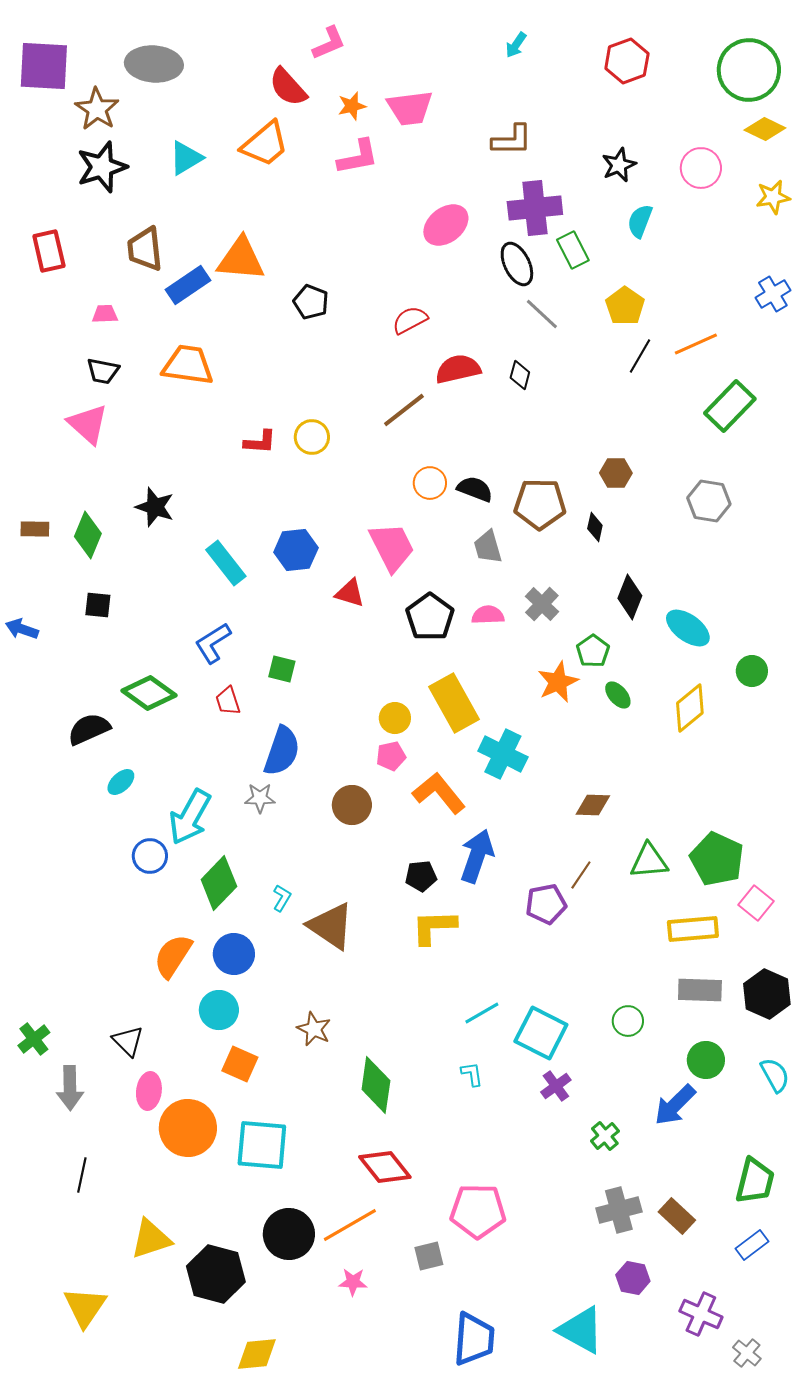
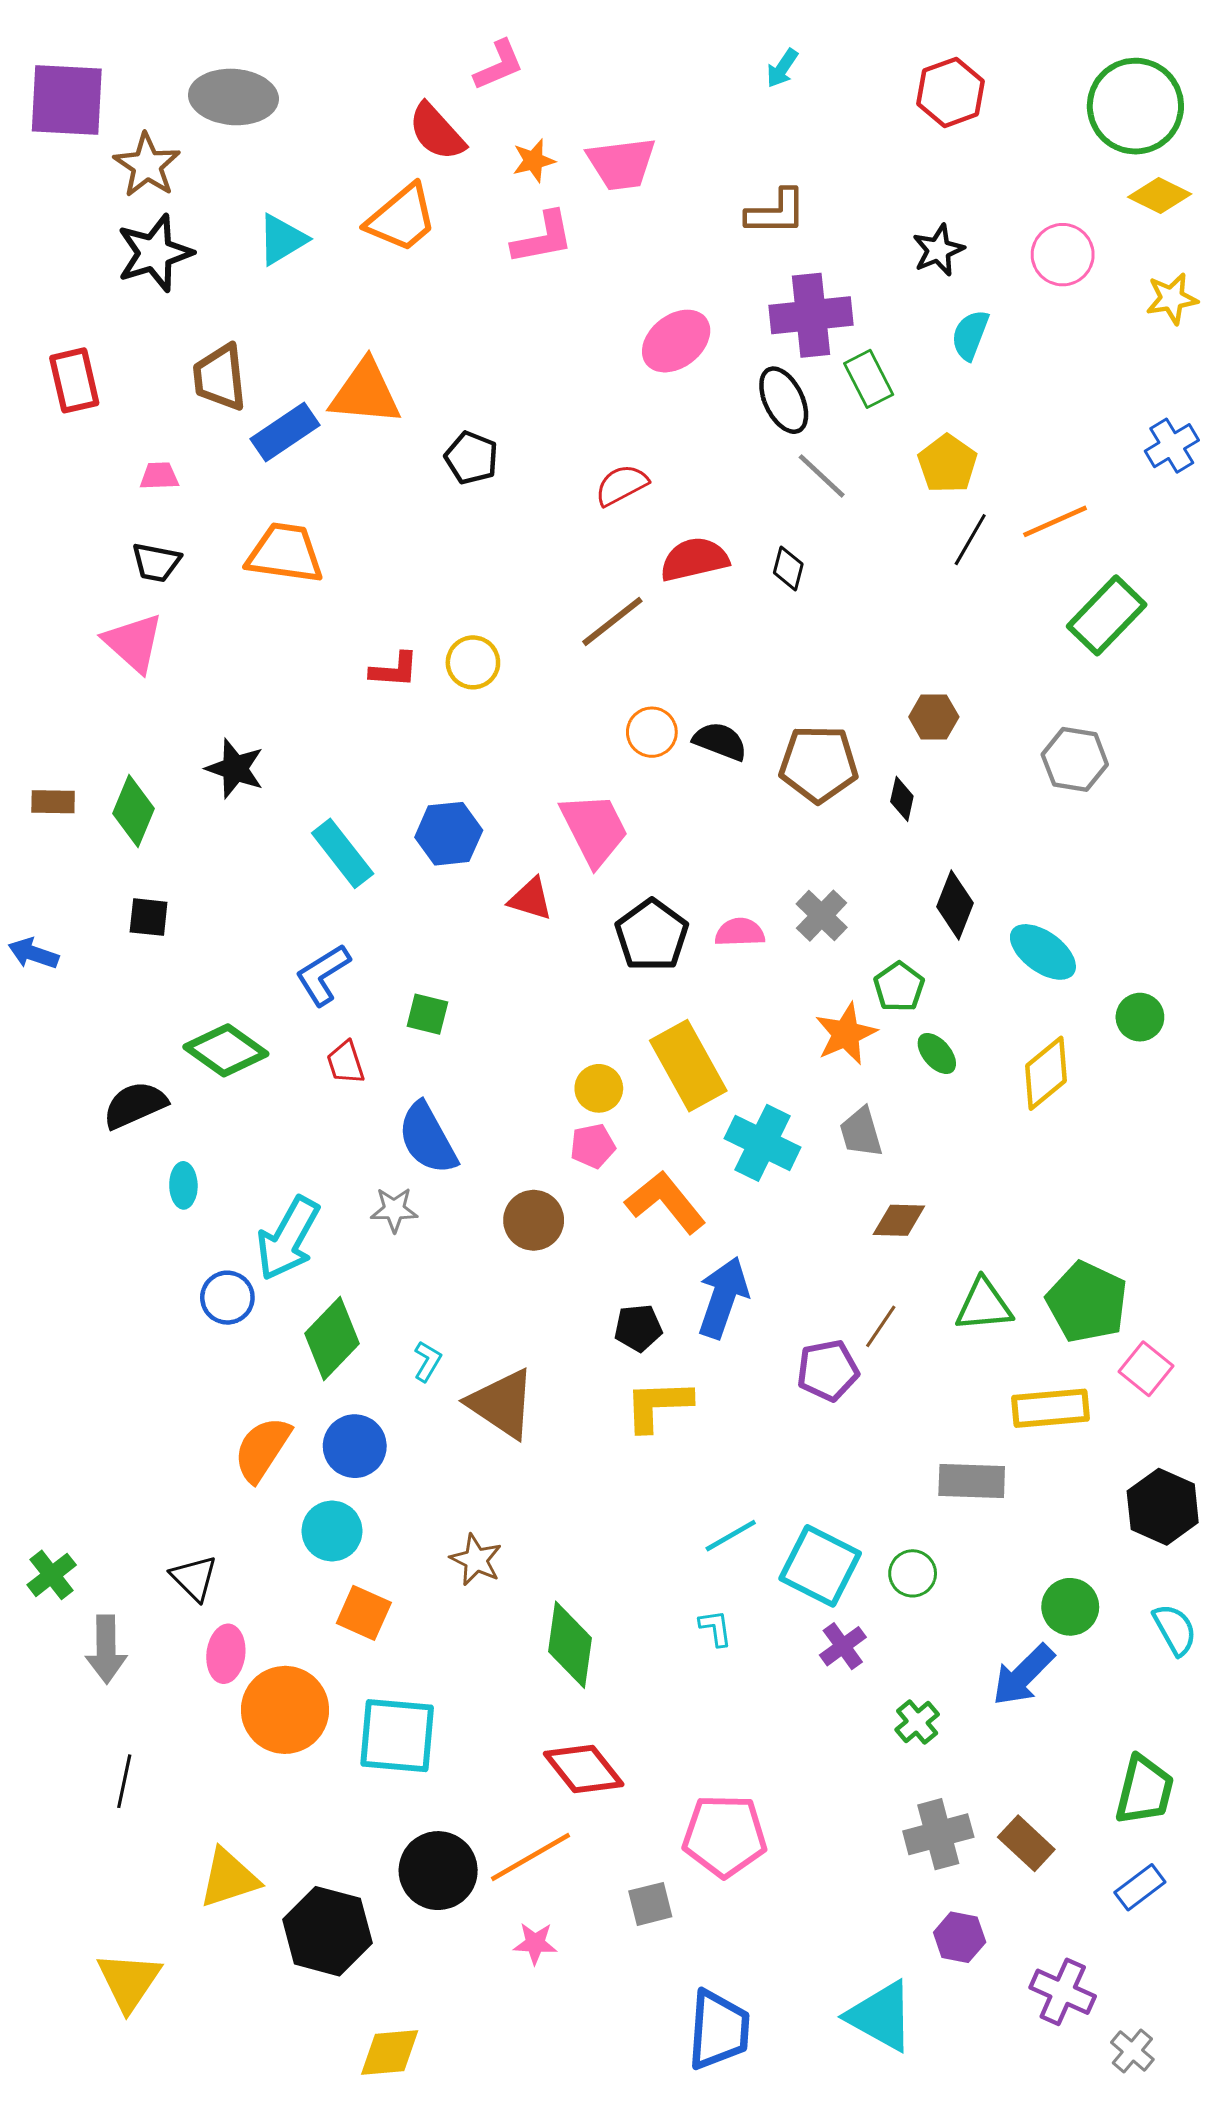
gray trapezoid: (488, 547) -> (861, 1132), moved
blue semicircle: (282, 751) -> (427, 1138), turned 132
cyan ellipse: (121, 782) -> (183, 1185), turned -48
gray rectangle: (700, 990) -> (972, 1481), moved
green circle: (628, 1021) -> (913, 1573), moved

